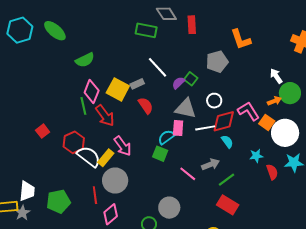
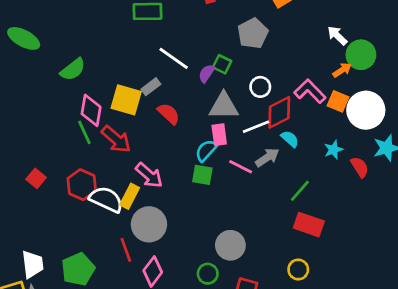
gray arrow: (211, 164) -> (267, 157), moved
pink line: (188, 174) -> (241, 167), moved

